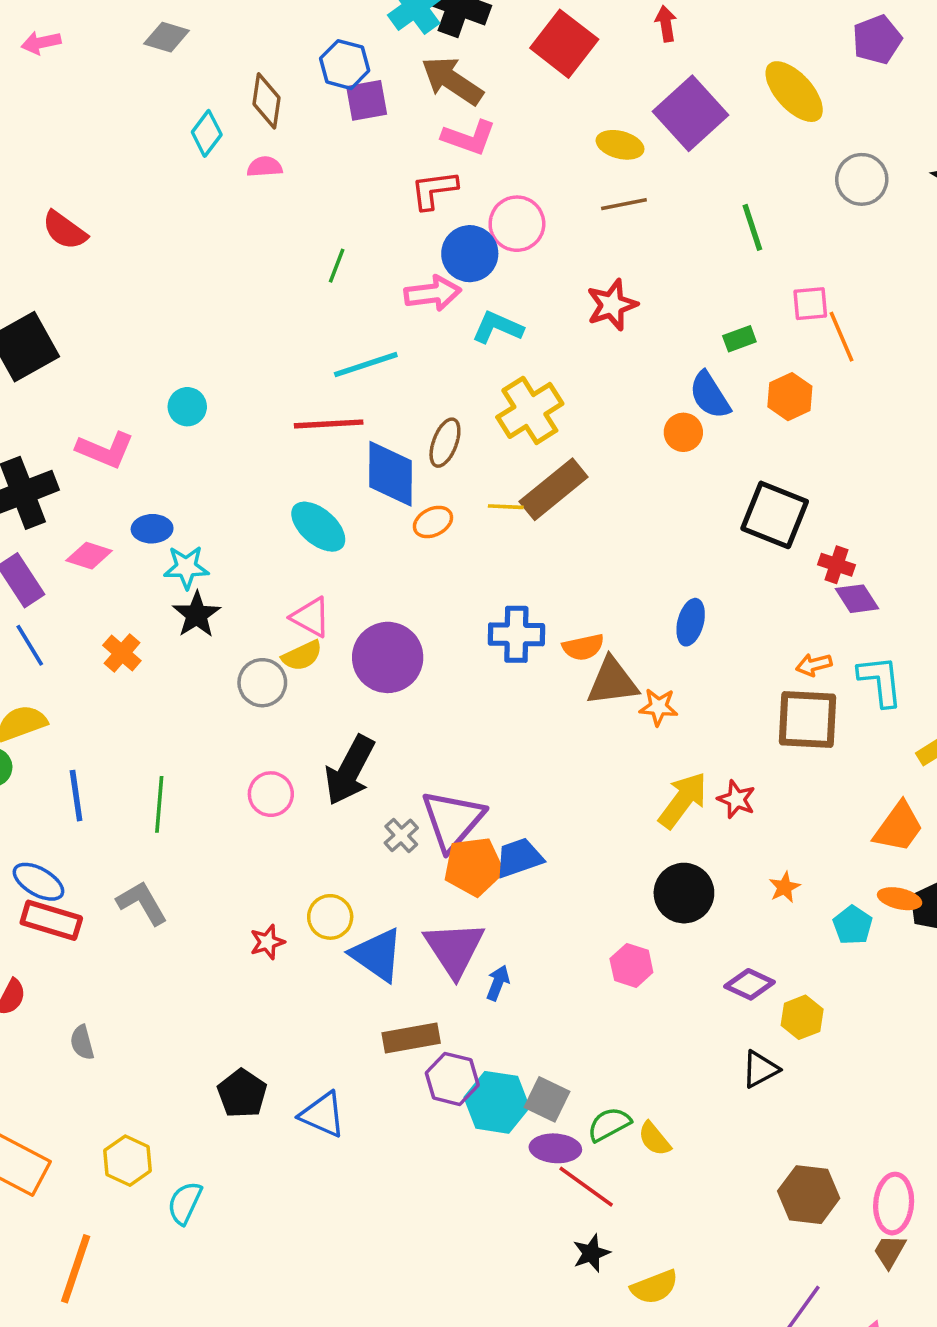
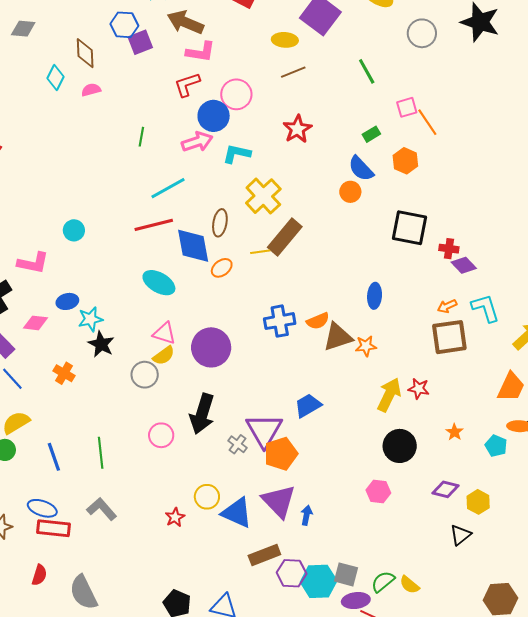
blue trapezoid: (519, 858) -> (308, 406), moved
gray semicircle: (82, 1043) -> (83, 592), size x1.8

